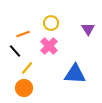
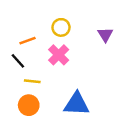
yellow line: (27, 68) -> (32, 81), turned 56
blue triangle: (75, 74) -> (77, 104), moved

